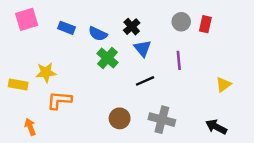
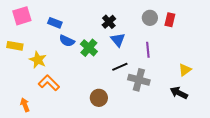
blue semicircle: (98, 34) -> (67, 41), moved
yellow star: (46, 72) -> (38, 60), turned 30
yellow rectangle: (18, 85) -> (15, 46), moved
orange L-shape: (59, 100) -> (49, 83), turned 40
gray cross: (162, 120) -> (139, 80), moved
black arrow: (216, 127) -> (179, 93), moved

